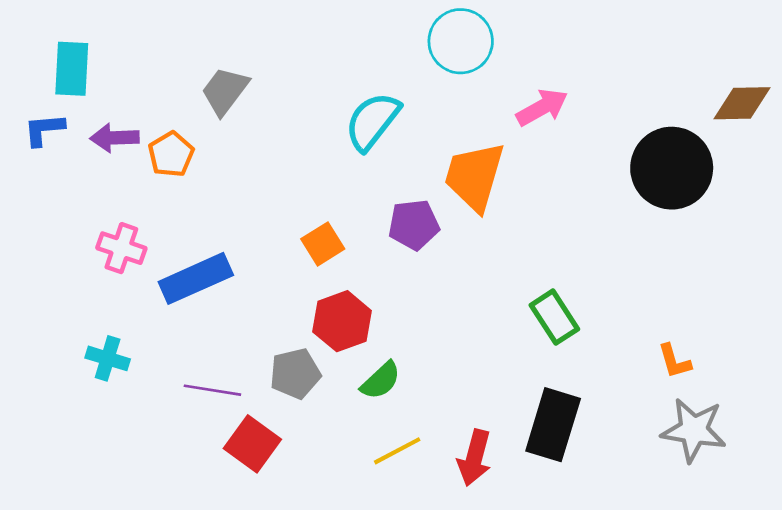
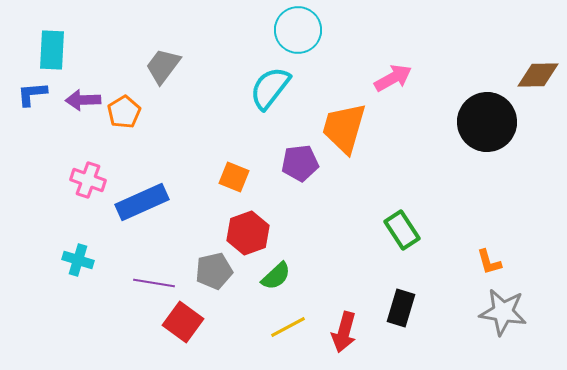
cyan circle: (461, 41) -> (298, 30), moved
orange square: (323, 244) -> (234, 177), turned -36
black rectangle: (553, 425) -> (401, 308), size x0.7

